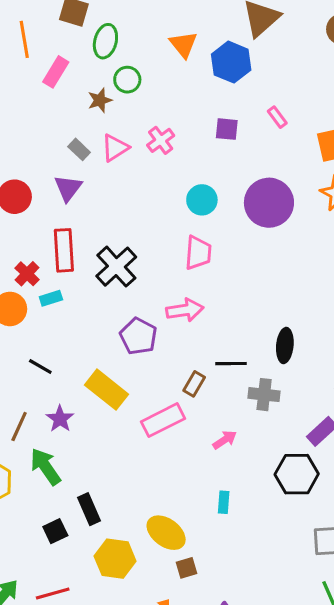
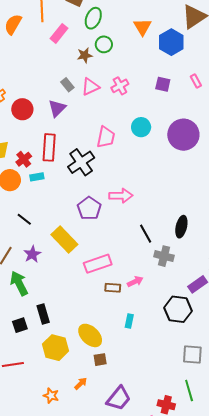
pink trapezoid: (198, 253) -> (106, 137), moved
black line: (231, 364) -> (146, 234), turned 54
brown rectangle: (194, 384) -> (113, 288), moved, turned 56

